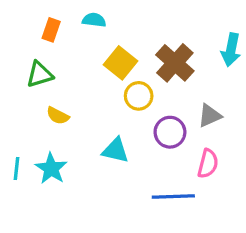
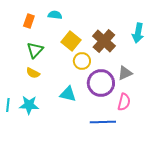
green triangle: (40, 74) -> (35, 50), moved, turned -30
purple circle: (170, 132) -> (101, 83), size x1.4
cyan star: (51, 168) -> (29, 105), turned -30

